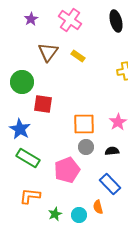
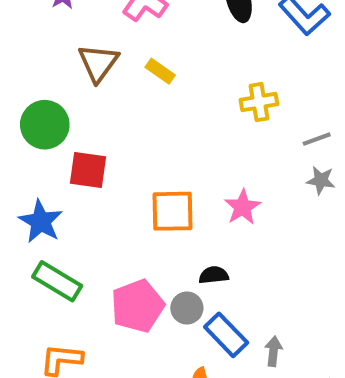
gray circle: (86, 147) -> (187, 308), moved
black semicircle: (112, 151) -> (214, 275), moved

